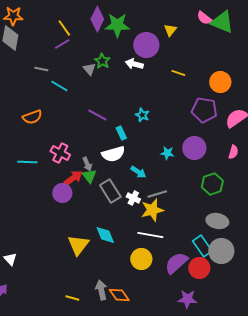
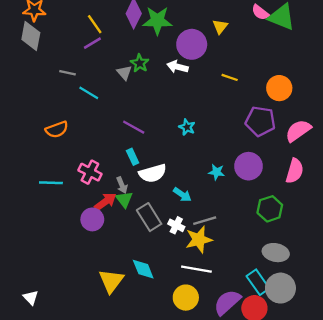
cyan rectangle: (121, 133) -> (133, 157), moved
pink semicircle: (233, 152) -> (295, 171), size x1.5

